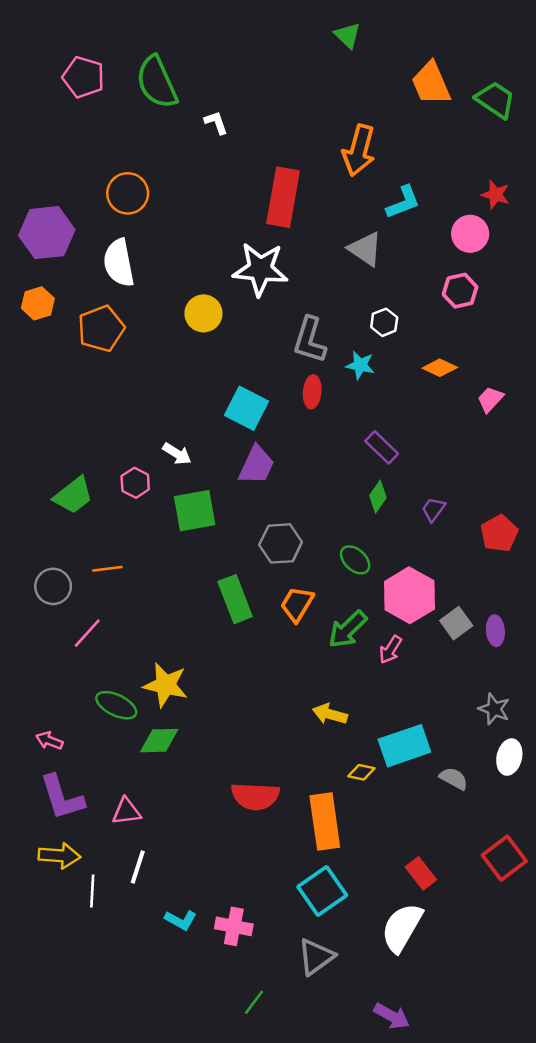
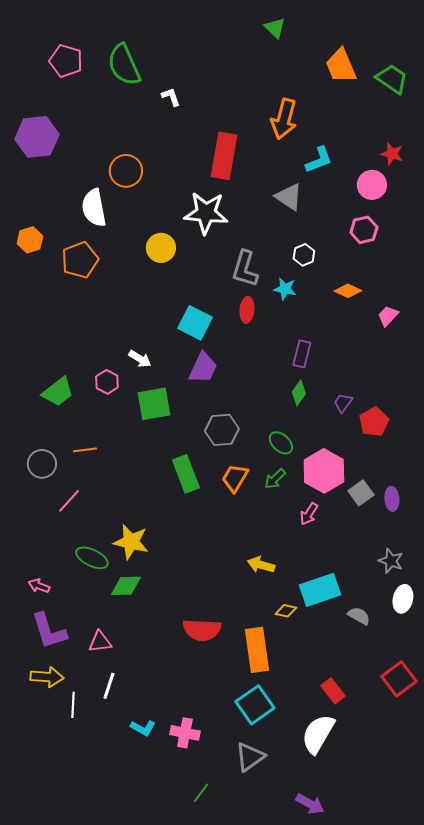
orange circle: (128, 193) -> (126, 171), moved
purple hexagon: (47, 233) -> (37, 137), moved
purple rectangle: (382, 447) -> (302, 354), turned 60
red pentagon: (499, 533) -> (374, 422), moved
green arrow: (348, 629) -> (275, 479), moved, size x0.7

